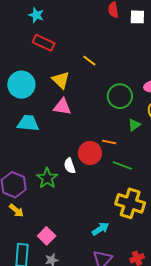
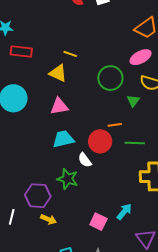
yellow triangle: (61, 80) -> (58, 73), moved
cyan trapezoid: (28, 123) -> (63, 139), moved
cyan arrow: (100, 229) -> (124, 212), moved
pink square: (47, 236) -> (98, 222), moved

